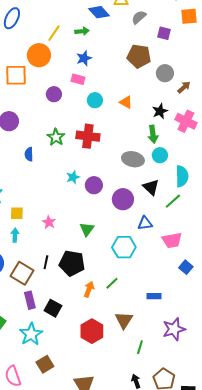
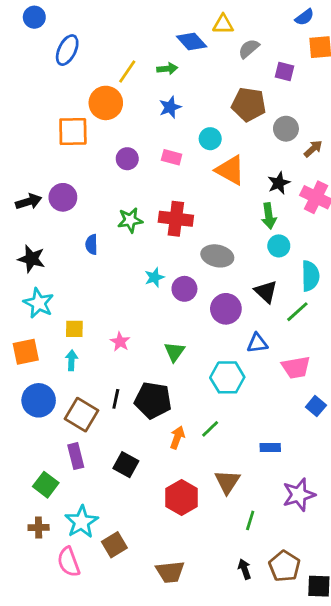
pink rectangle: (78, 79) -> (172, 157), moved
cyan circle: (95, 100) -> (210, 139), moved
orange triangle: (126, 102) -> (230, 170), size x1.6
green star: (56, 137) -> (130, 220), turned 30
gray ellipse: (133, 159) -> (217, 256), moved
purple rectangle: (30, 300) -> (76, 456), moved
cyan star: (31, 334) -> (81, 522), moved

